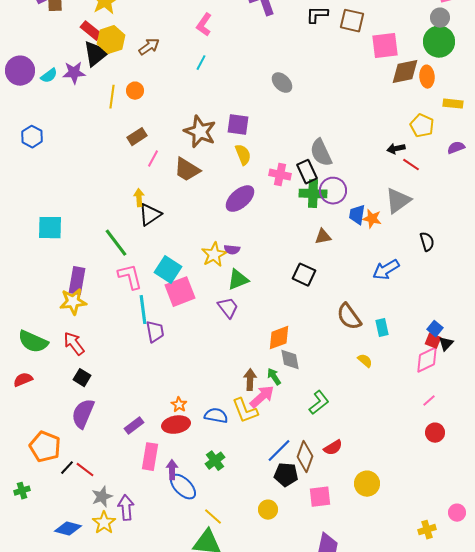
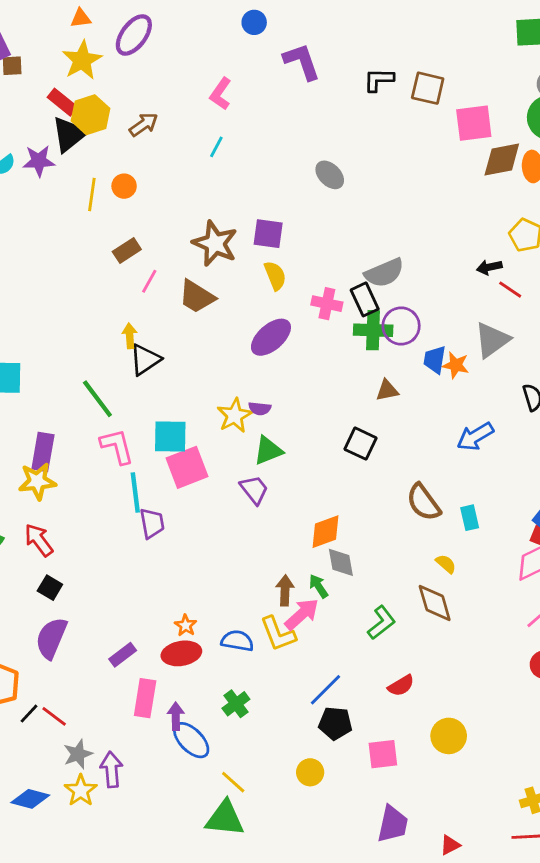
gray semicircle: (321, 153) -> (384, 273), turned -88
cyan square: (168, 270) -> (170, 437), turned -32
brown diamond: (305, 457) -> (435, 603), moved, turned -36

